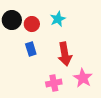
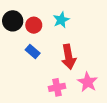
blue rectangle: (31, 49) -> (33, 52), turned -32

